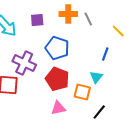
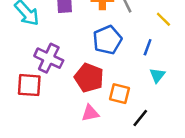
blue pentagon: (57, 48) -> (107, 40), moved, turned 30
cyan triangle: (96, 77) -> (157, 75), moved

